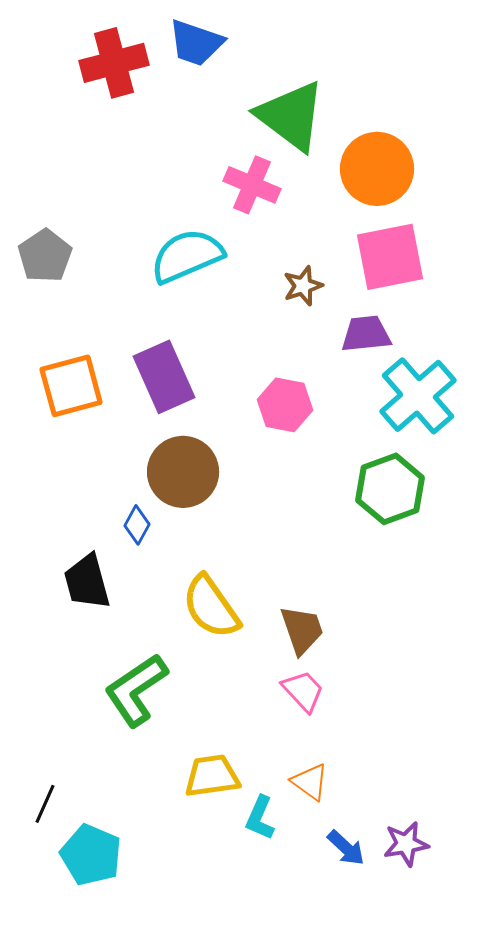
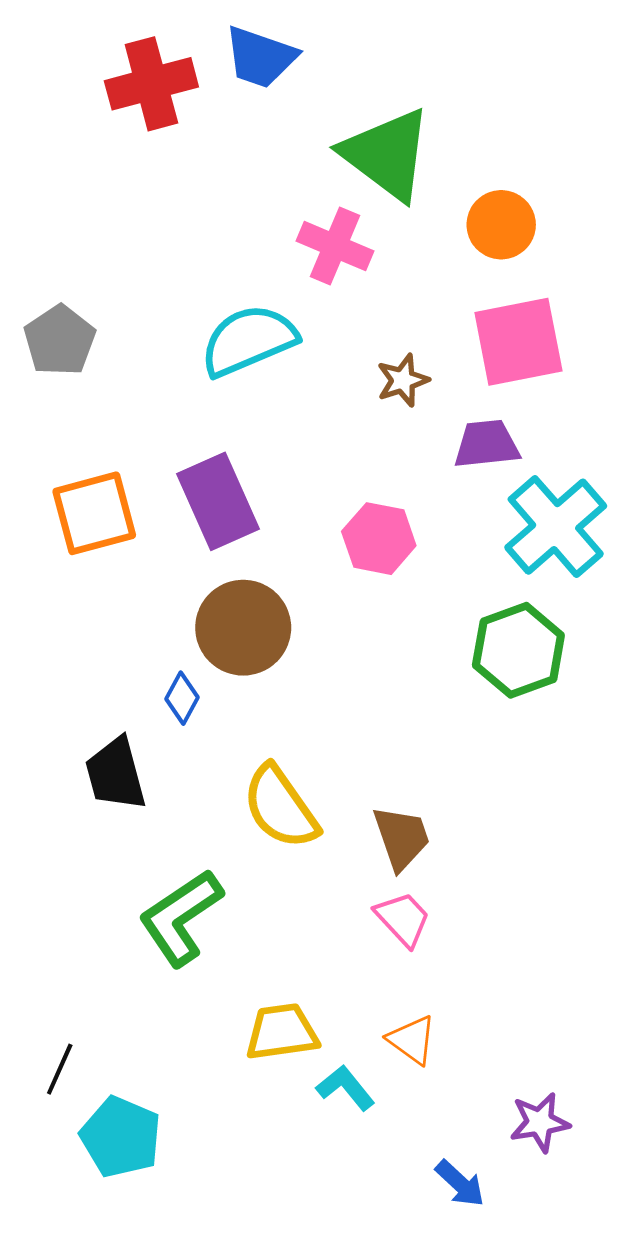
orange circle: (377, 169) -> (501, 225), size x0.7
cyan L-shape: (260, 818) -> (346, 1088), turned 117
blue arrow: (346, 848) -> (460, 1184), moved

